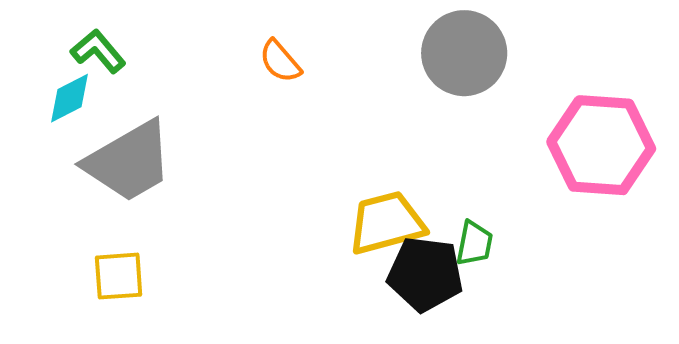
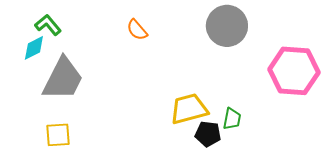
gray trapezoid: (129, 162) -> (63, 79), turned -33
black pentagon: (425, 274) -> (208, 134), size x0.7

